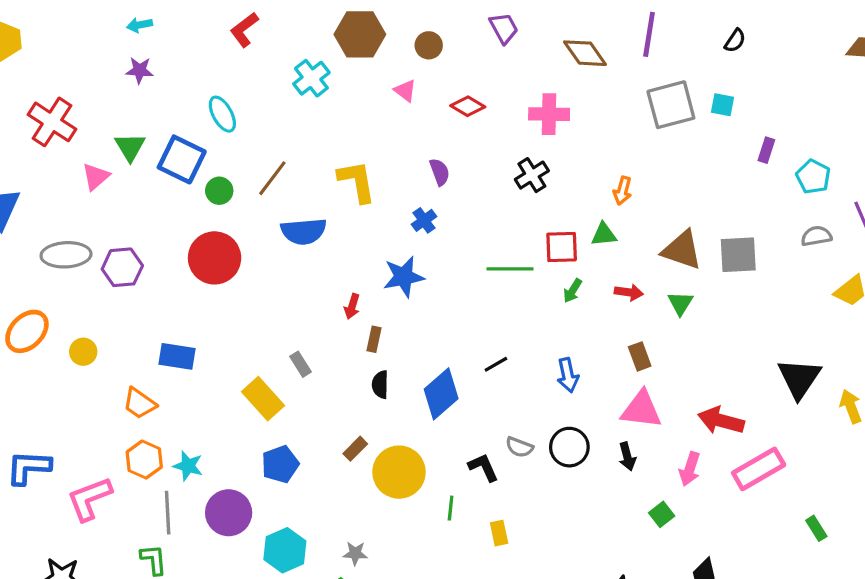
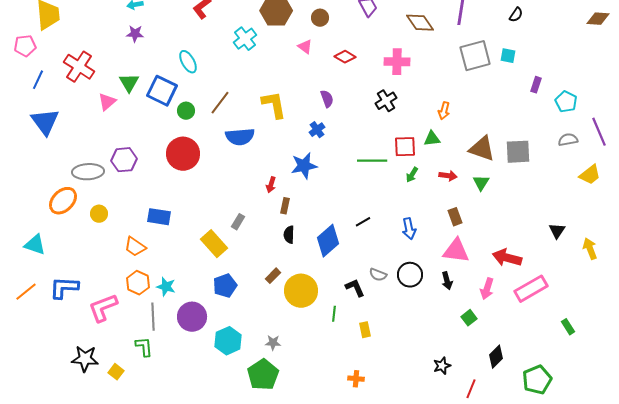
gray ellipse: (66, 255) -> (88, 172), moved
gray rectangle: (301, 364) -> (238, 222), turned 63
black triangle: (799, 378) -> (557, 231), size x0.6

